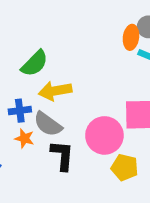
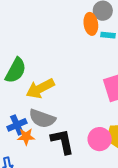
blue cross: (20, 111) -> (17, 125), moved
pink circle: (104, 135) -> (100, 139), moved, size x0.7

